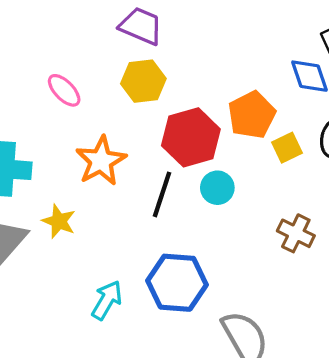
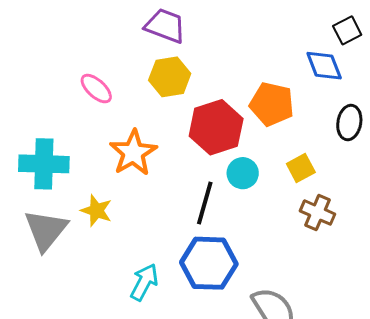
orange pentagon: (252, 115) -> (272, 104), turned -30
yellow square: (287, 148) -> (301, 168), moved
black line: (162, 194) -> (205, 203), moved

